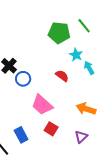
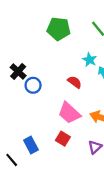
green pentagon: (59, 33) -> (59, 29), moved
pink trapezoid: (42, 105) -> (69, 113), moved

